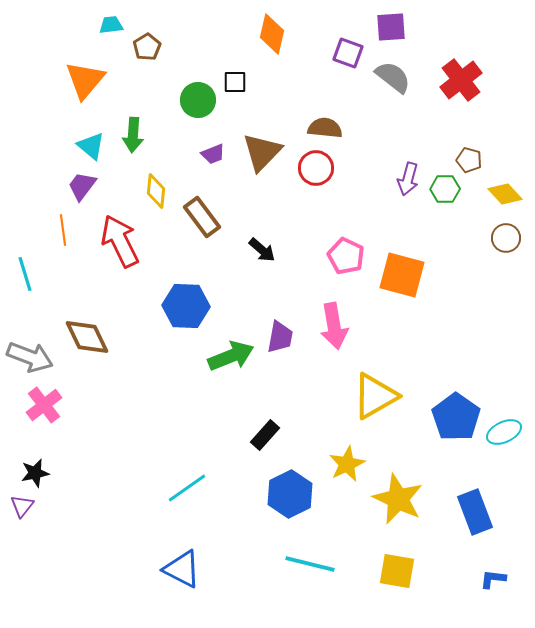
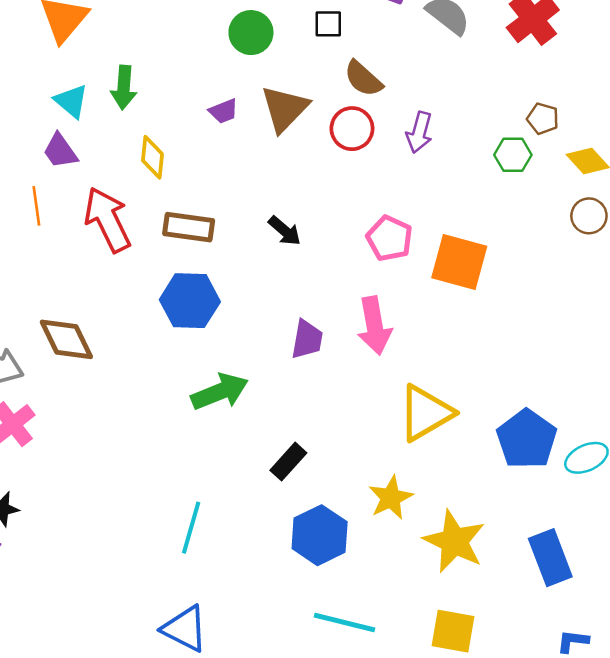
black square: (235, 82) -> (328, 24), moved
green circle: (198, 100) -> (251, 33), moved
brown semicircle: (325, 128) -> (363, 79), turned -144
purple arrow: (408, 179) -> (419, 132), moved
purple trapezoid: (82, 186) -> (60, 151), turned -72
brown rectangle: (202, 217) -> (189, 227), moved, turned -45
green arrow: (231, 356) -> (220, 392), moved
cyan line: (187, 488) -> (191, 528), turned -39

